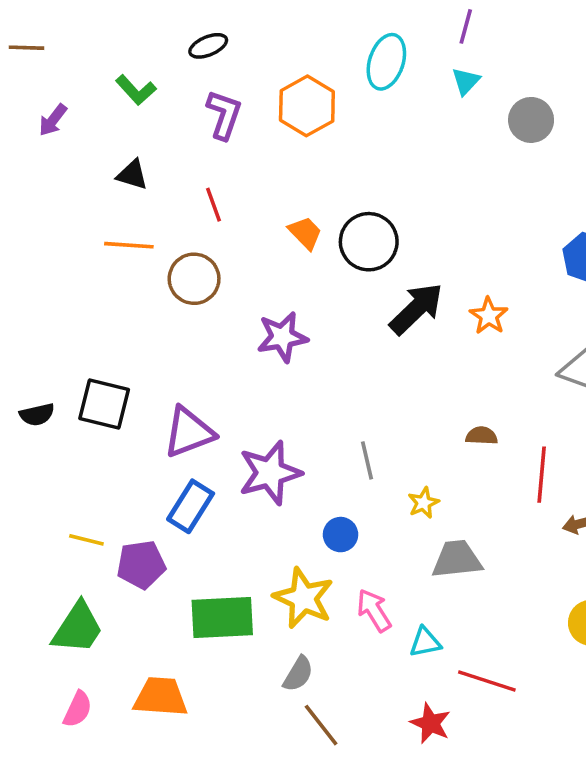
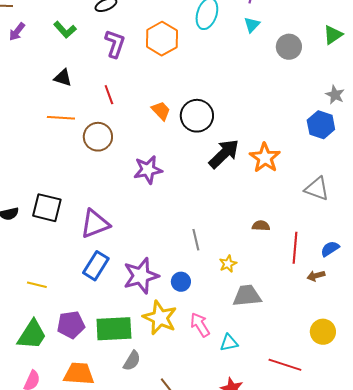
purple arrow: (53, 120) -> (17, 32), moved
orange star: (489, 316) -> (265, 158), size x1.4
purple star: (270, 473) -> (141, 276), moved
purple pentagon: (141, 565) -> (71, 325), moved
gray semicircle: (298, 674) -> (132, 361), moved
red line: (487, 681) -> (285, 365), moved

